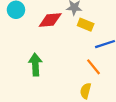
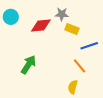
green arrow: (35, 65) -> (28, 65), turned 36

